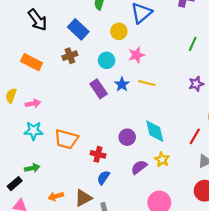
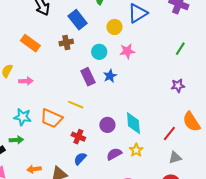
yellow line: (147, 83) -> (76, 105), moved
cyan star: (33, 131) -> (23, 117), moved

